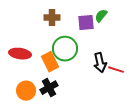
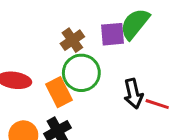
green semicircle: (101, 16) -> (135, 24), size x1.6
brown cross: (52, 18) -> (72, 40), moved, turned -35

